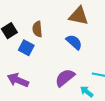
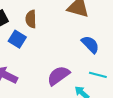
blue semicircle: (74, 42) -> (90, 44), moved

